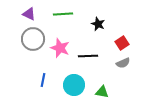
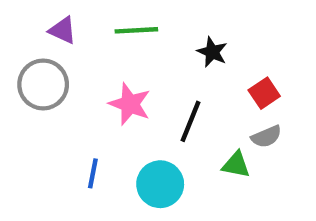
gray circle: (33, 39) -> (43, 84), moved
black line: (88, 56) -> (191, 121), turned -66
green triangle: (102, 92) -> (236, 165), moved

